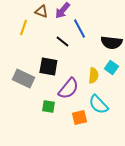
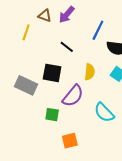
blue line: (79, 28) -> (98, 30), moved, turned 54
yellow semicircle: (93, 76) -> (90, 72), moved
orange square: (79, 118) -> (70, 141), moved

